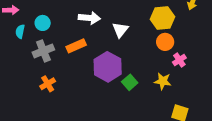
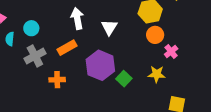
white arrow: (89, 18) -> (77, 18), turned -100
orange cross: (48, 84) -> (57, 80), moved, turned 35

